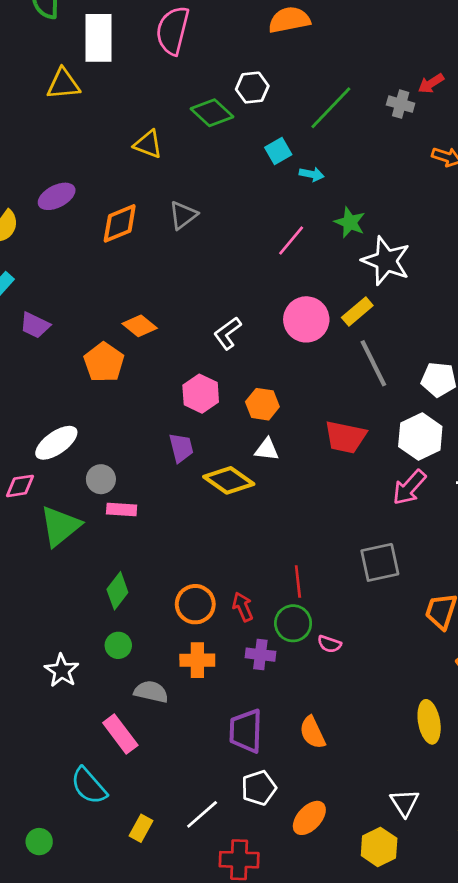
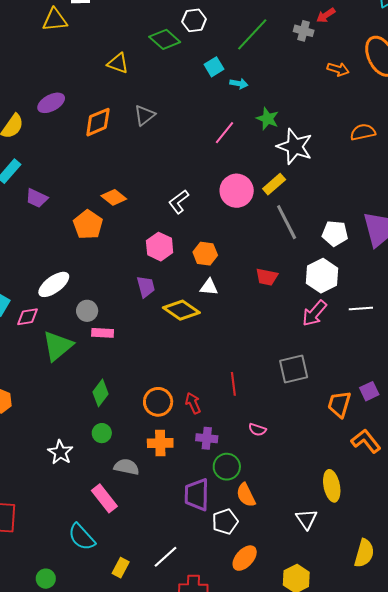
red trapezoid: (345, 437) -> (267, 277), size x0.7
green circle: (293, 623) -> (227, 467), moved
white pentagon: (259, 788) -> (225, 522), moved
white triangle: (405, 803) -> (306, 519), moved

